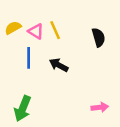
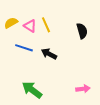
blue line: (29, 58) -> (24, 48), turned -72
green arrow: (23, 108) -> (32, 90), moved, turned 105

